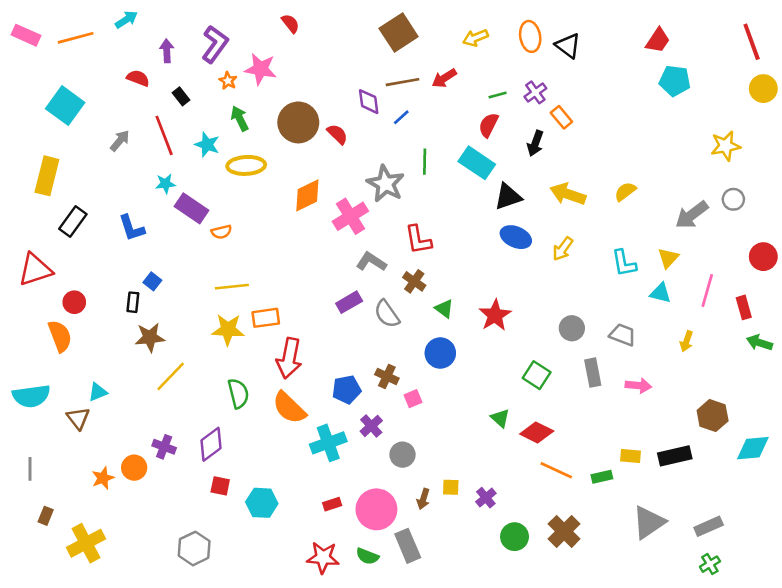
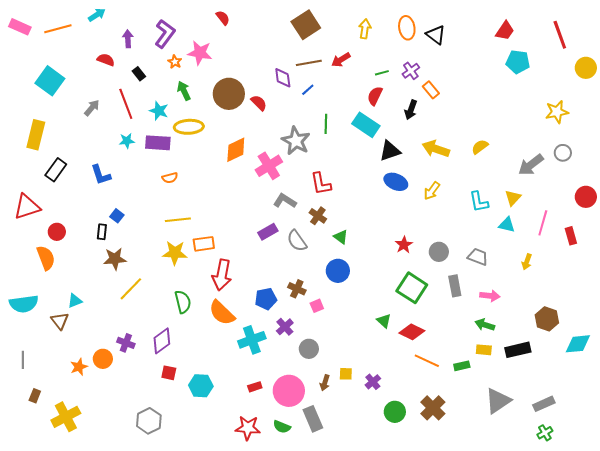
yellow arrow: (475, 38) -> (365, 29), turned 120
red line: (752, 42) -> (560, 35), moved
purple rectangle: (191, 208) -> (158, 143), moved, turned -30
red star: (495, 315) -> (404, 245), moved, size x0.7
green arrow: (759, 343) -> (485, 325), moved
green square: (537, 375) -> (412, 288), size x1.4

